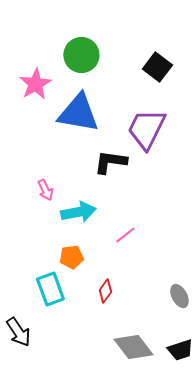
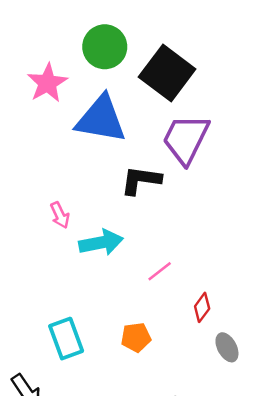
black square: (157, 67) -> (167, 73), moved, size x1.5
orange pentagon: (71, 257) -> (136, 337), moved
red diamond: (105, 291) -> (202, 307), moved

